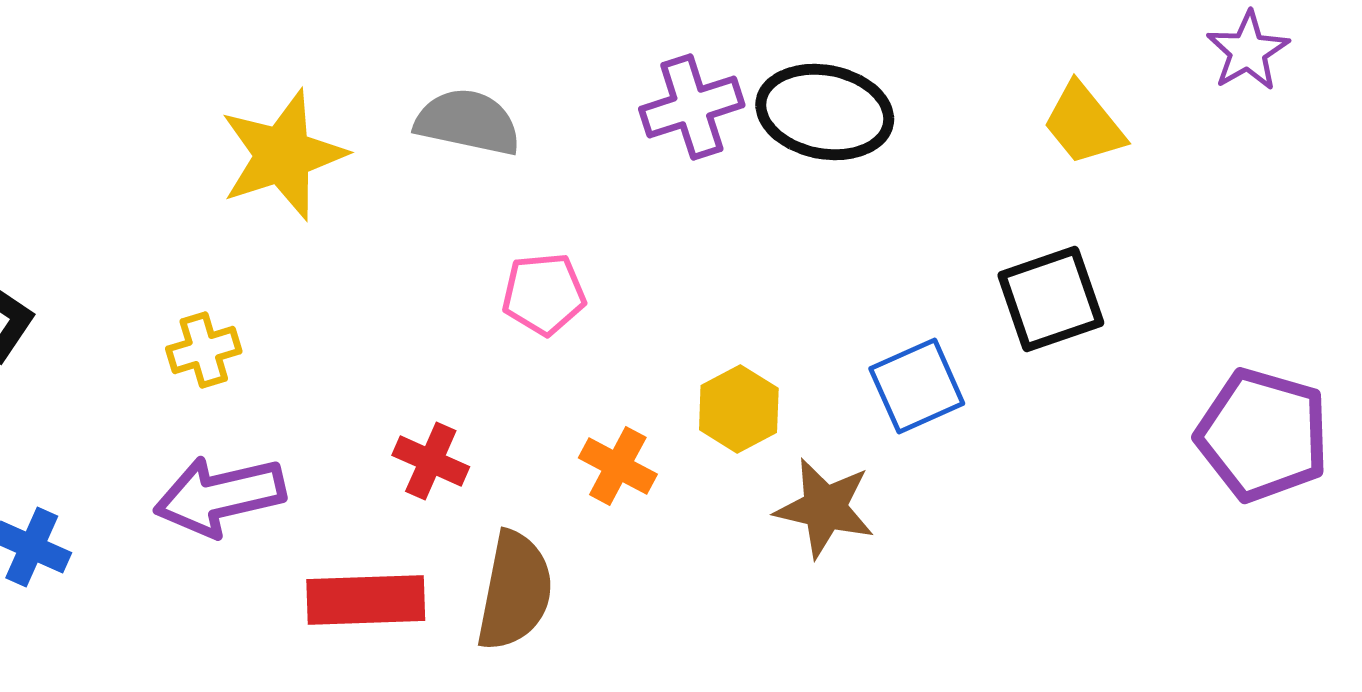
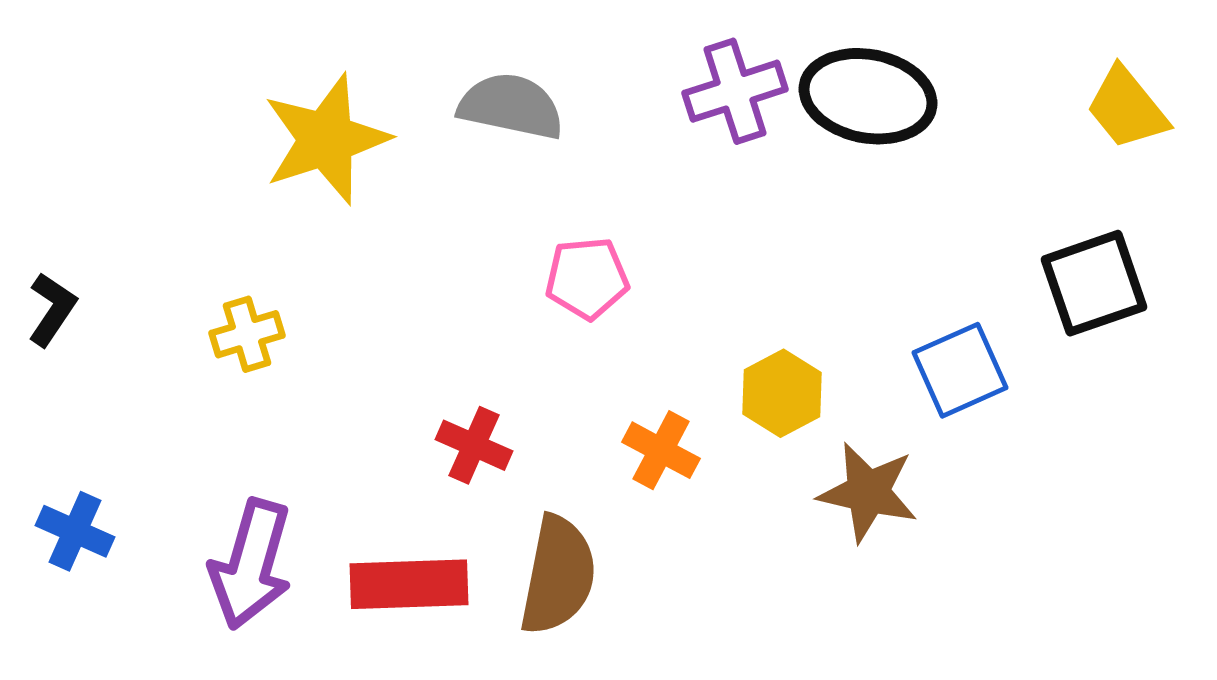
purple arrow: (220, 496) -> (251, 564), moved, turned -61

